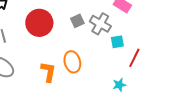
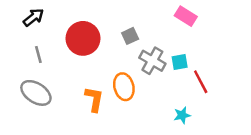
gray cross: (100, 24) -> (152, 61), moved
red line: (134, 58) -> (201, 82), turned -54

